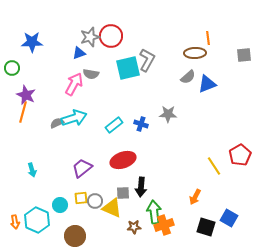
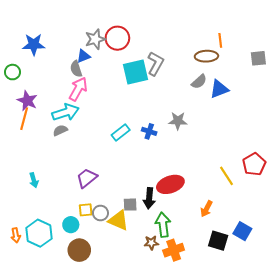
gray semicircle: (91, 74) -> (76, 69), moved, turned 63
cyan arrow: (74, 118) -> (65, 112), moved
red ellipse: (123, 160) -> (170, 184), moved
cyan circle: (60, 205) -> (71, 225), moved
orange cross: (164, 225) -> (174, 250), moved
brown star: (134, 227) -> (151, 243), moved

